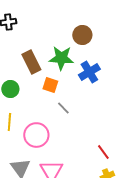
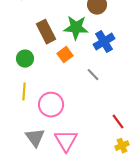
orange square: (50, 85) -> (65, 55), turned 35
gray line: (63, 108) -> (93, 75), moved

